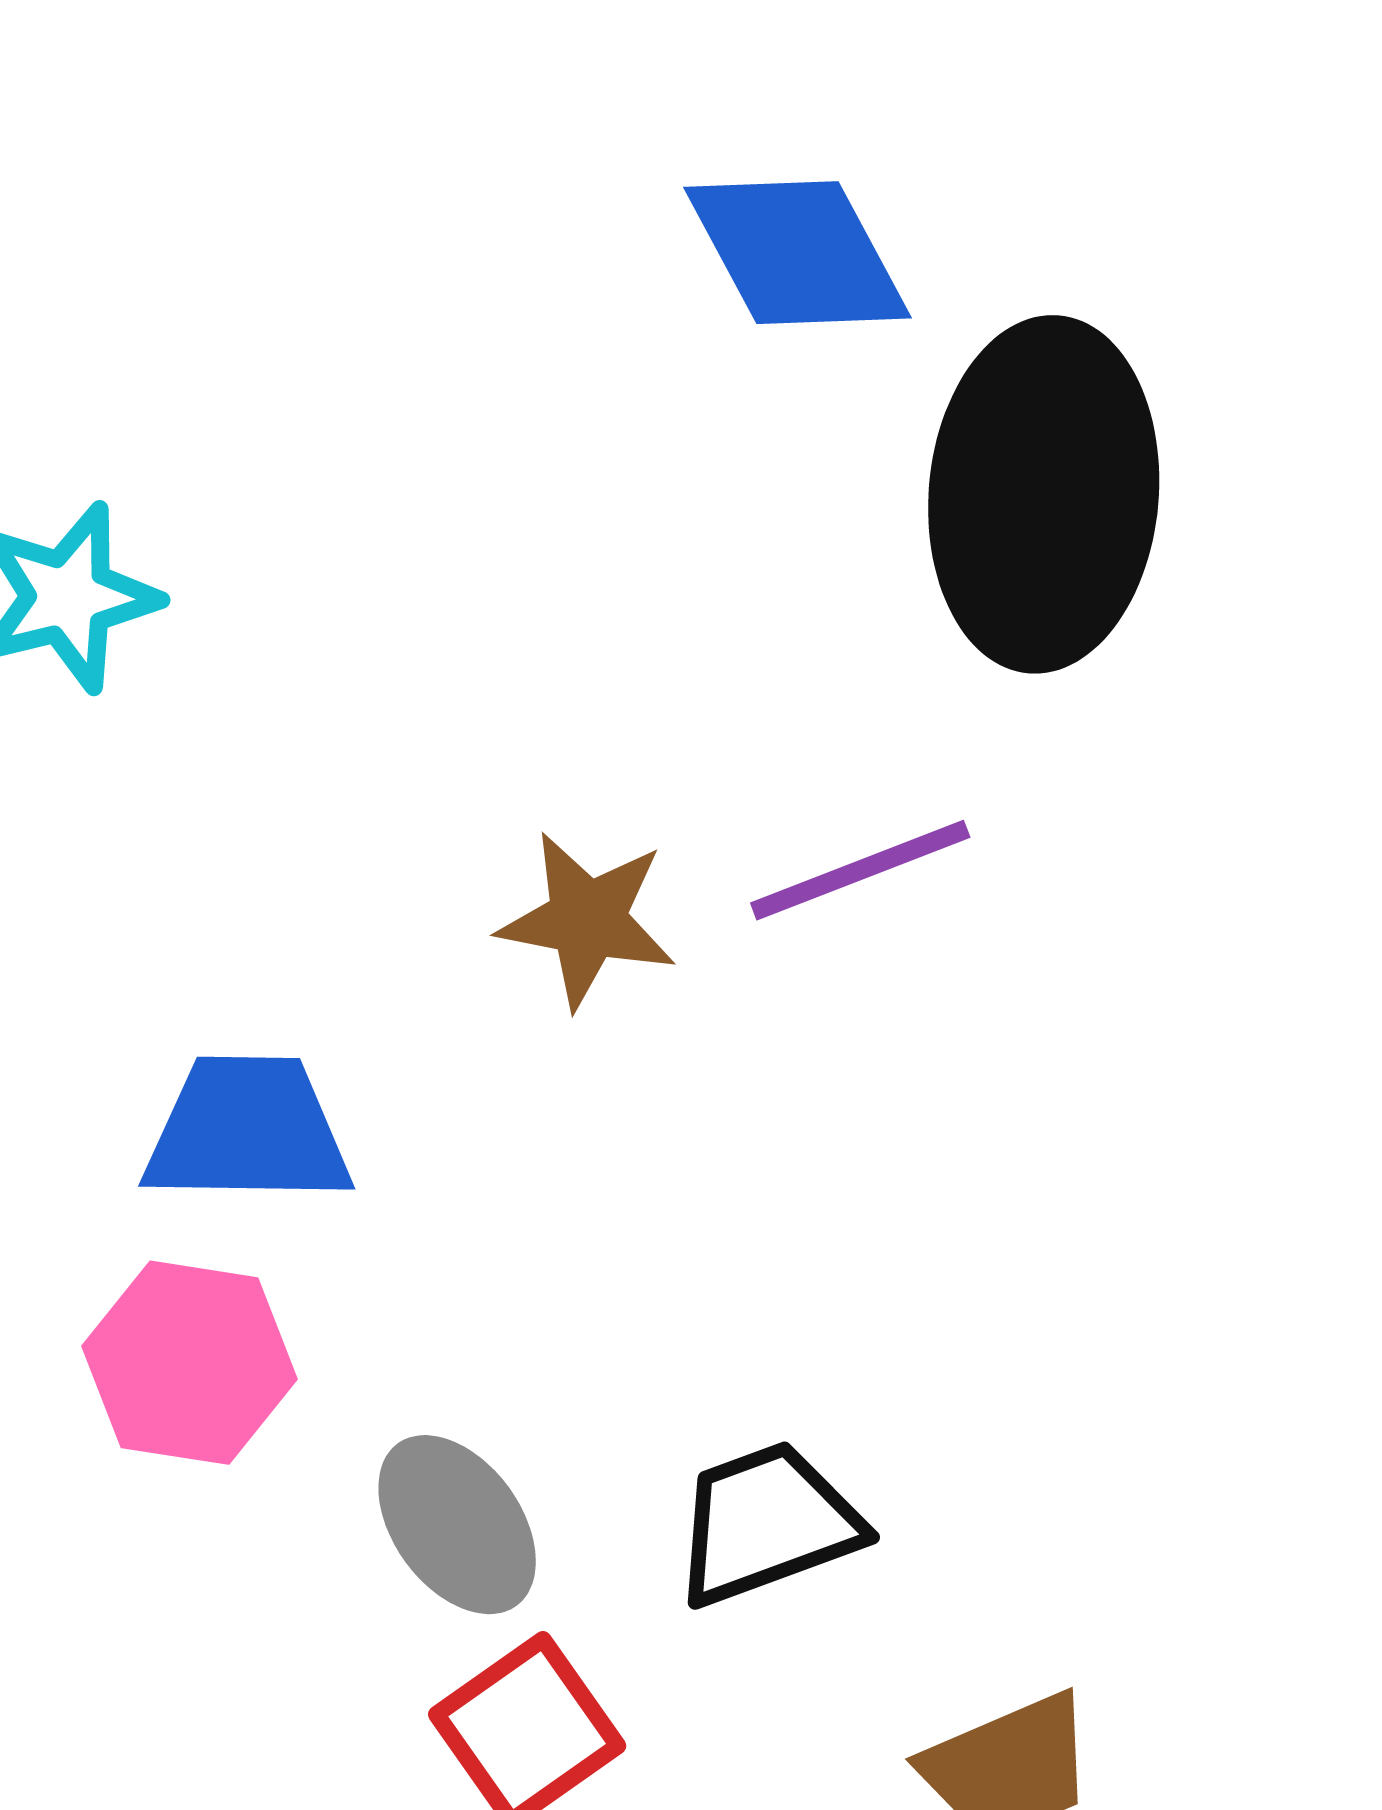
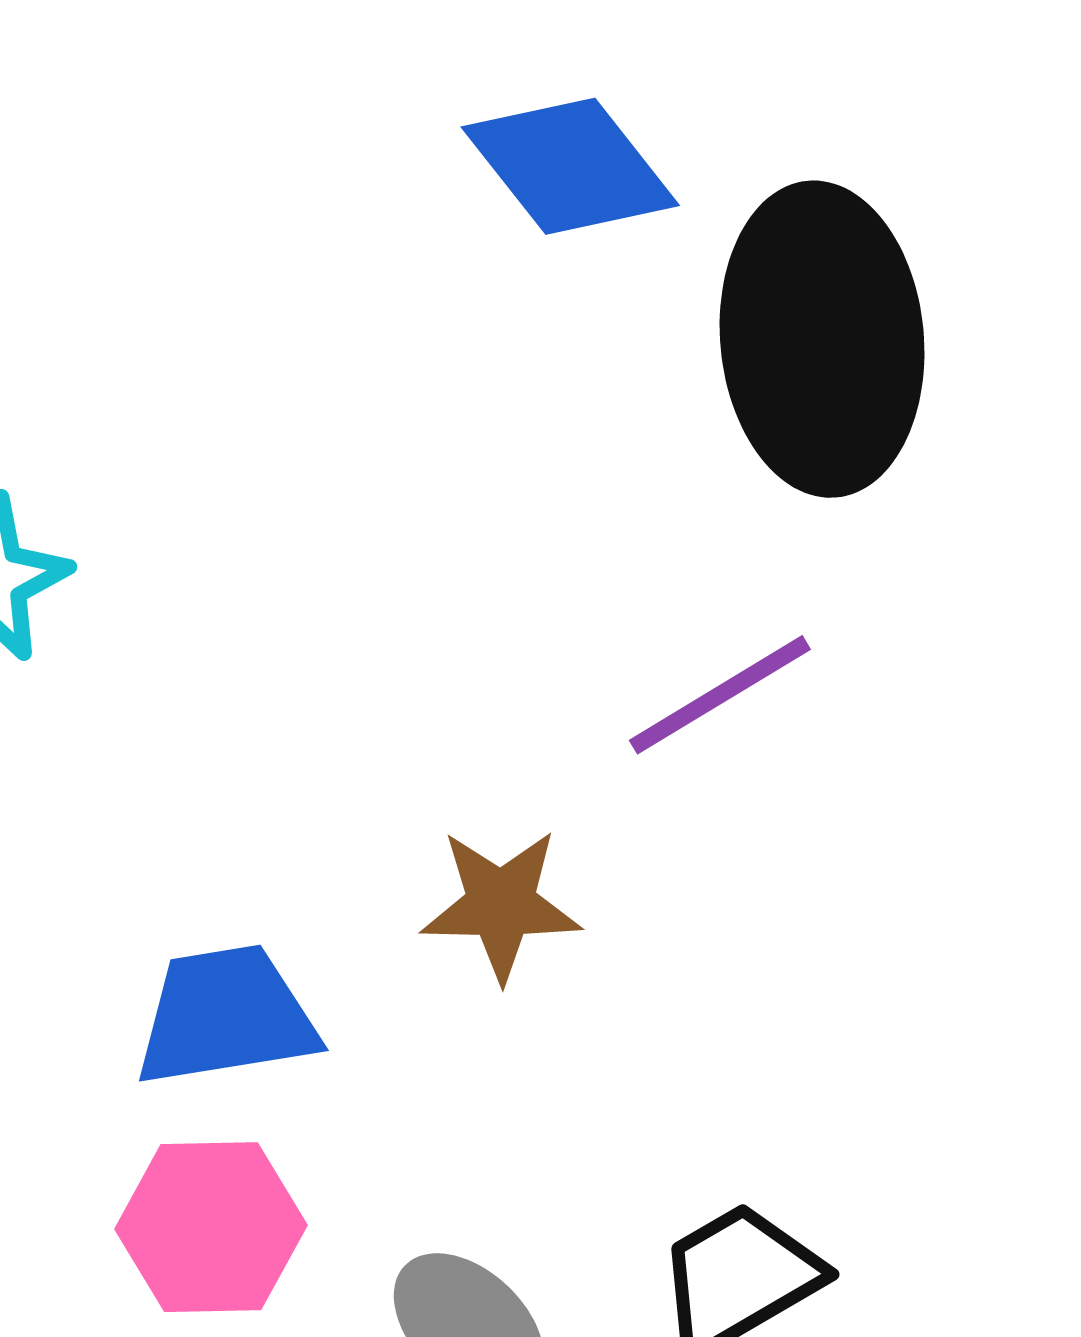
brown star: (587, 920) -> (501, 905), moved

